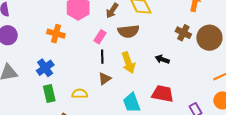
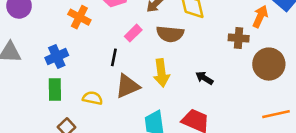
brown cross: (183, 33) -> (239, 38), moved, turned -35
black line: (102, 57) -> (114, 57), moved
brown triangle: (105, 79) -> (128, 86), size x1.5

